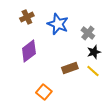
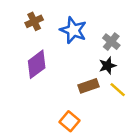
black star: (94, 52) -> (107, 66), moved
orange square: (44, 92) -> (70, 121), moved

